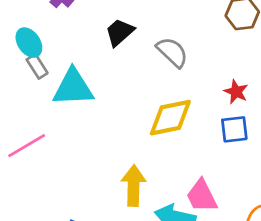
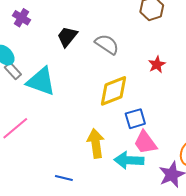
cyan triangle: (73, 88) -> (41, 81), turned 32
red star: (236, 92) -> (157, 65), turned 30
blue square: (234, 129) -> (135, 119), moved

